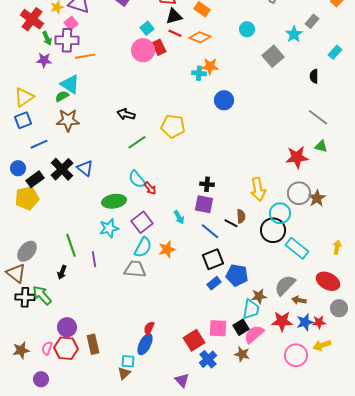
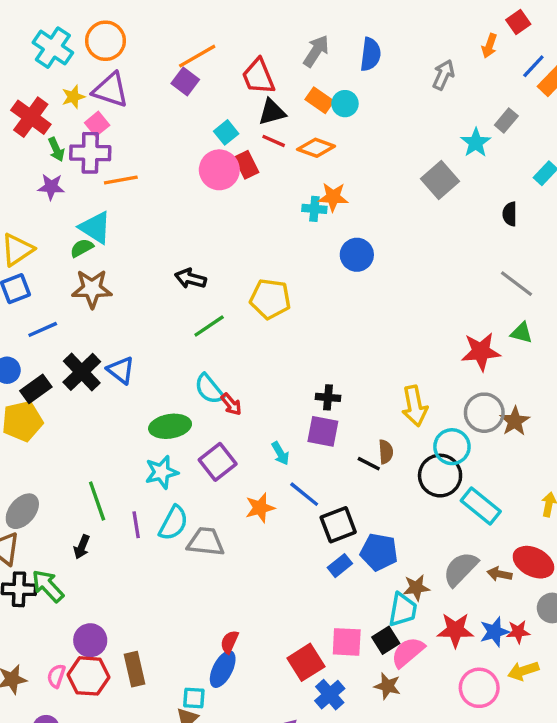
cyan circle: (247, 29) -> (345, 104), moved
blue line: (210, 231) -> (304, 494), moved
cyan semicircle: (143, 247) -> (173, 523), moved
brown arrow: (299, 300) -> (500, 574), moved

